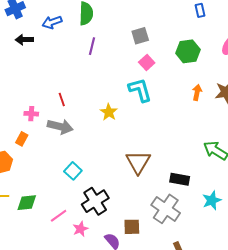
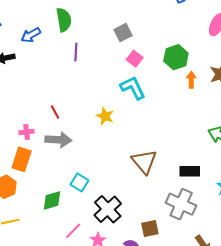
green hexagon: (188, 51) -> (176, 57), moved
orange rectangle: (22, 139) -> (22, 159), size x1.6
green diamond: (27, 203) -> (52, 200), moved

